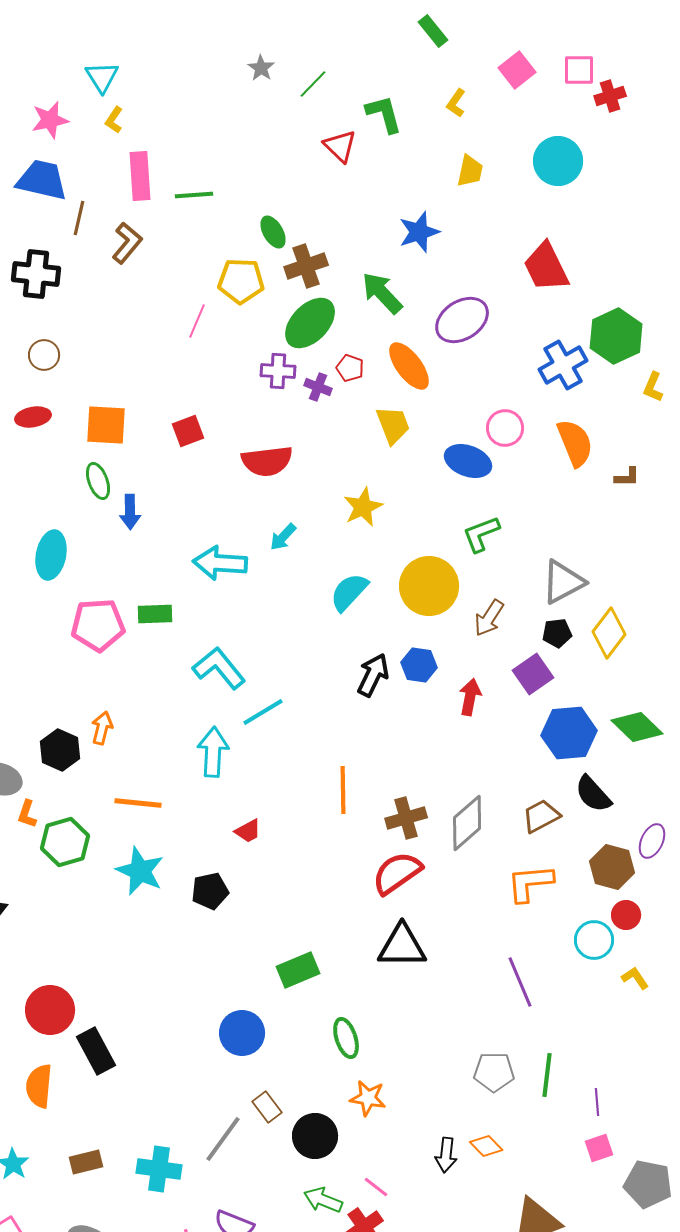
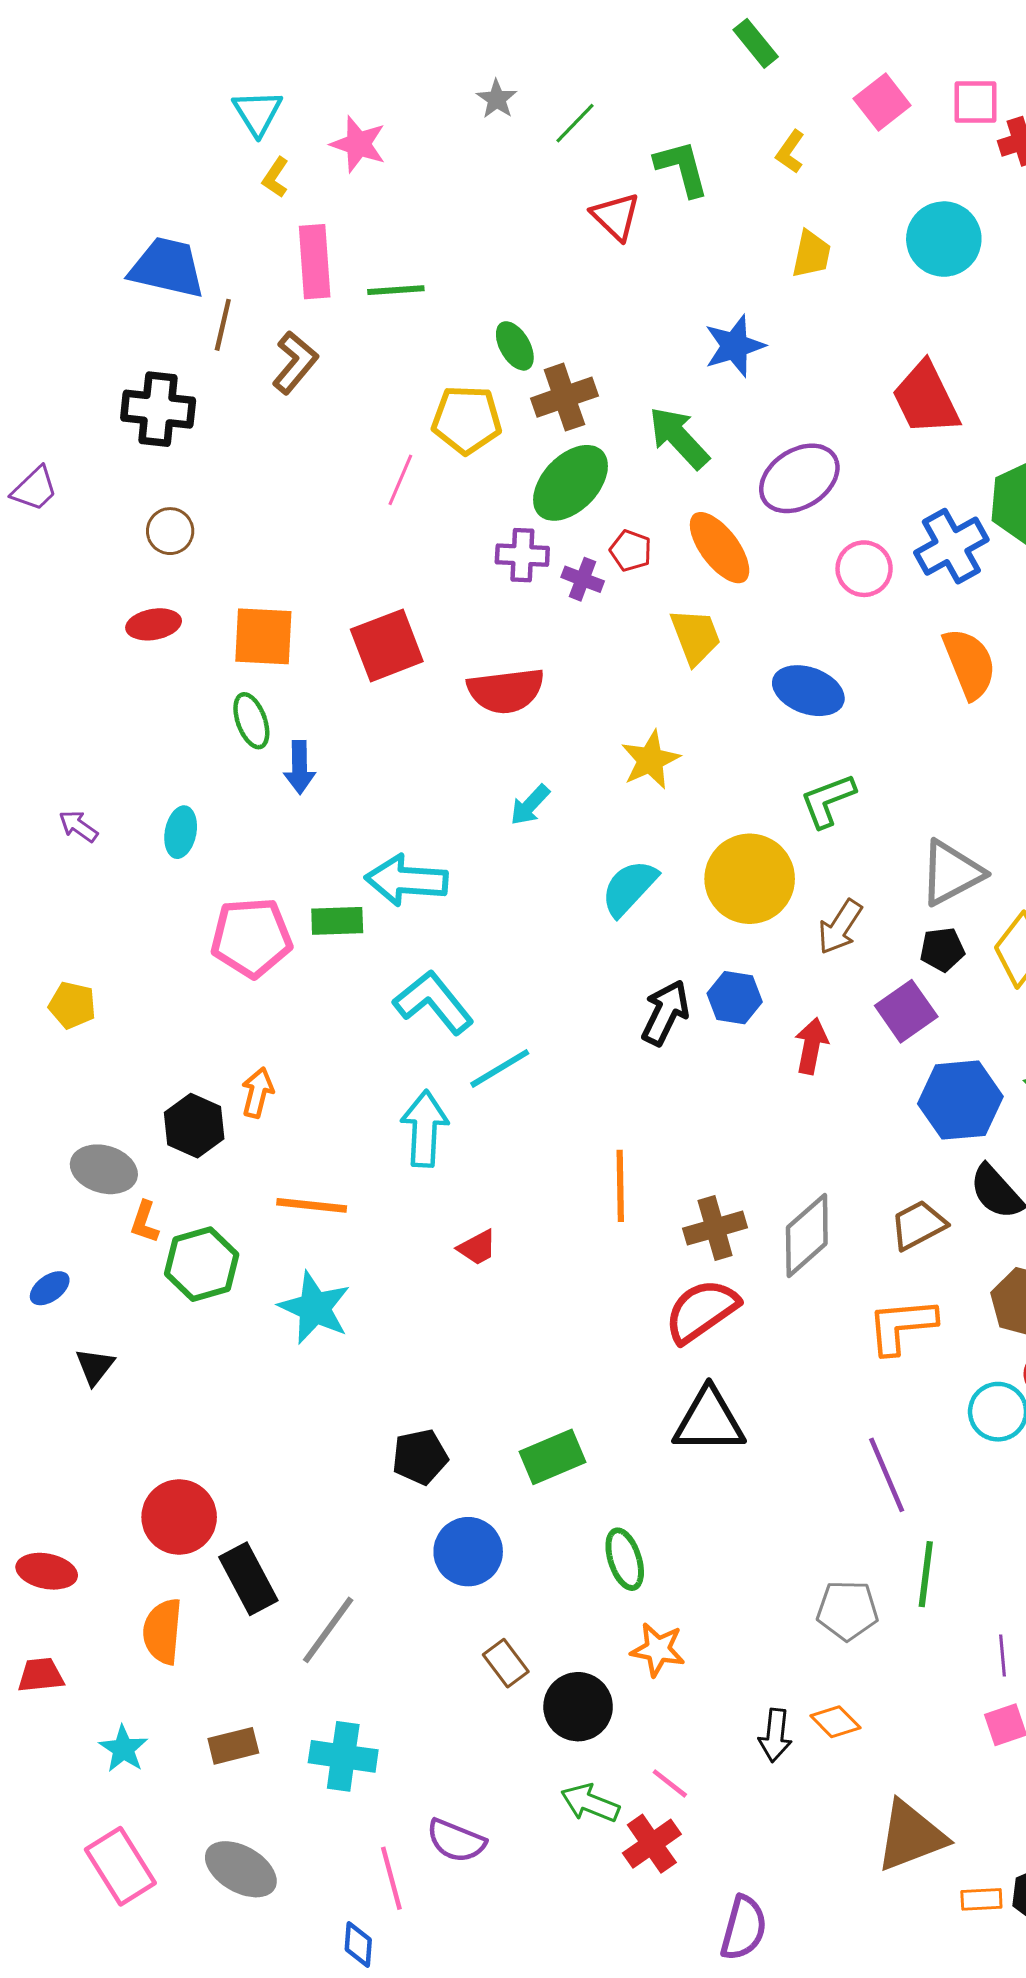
pink star: (50, 120) -> (358, 144), moved, turned 30
pink circle: (505, 428) -> (864, 569), moved
red square: (188, 431) -> (387, 645), size x1.5
cyan ellipse: (51, 555) -> (181, 832), size x0.7
cyan arrow: (220, 563) -> (406, 880), moved
black pentagon: (210, 891) -> (420, 1457), moved
green line: (547, 1075) -> (926, 1574), moved
gray line: (223, 1139) -> (328, 1630), moved

